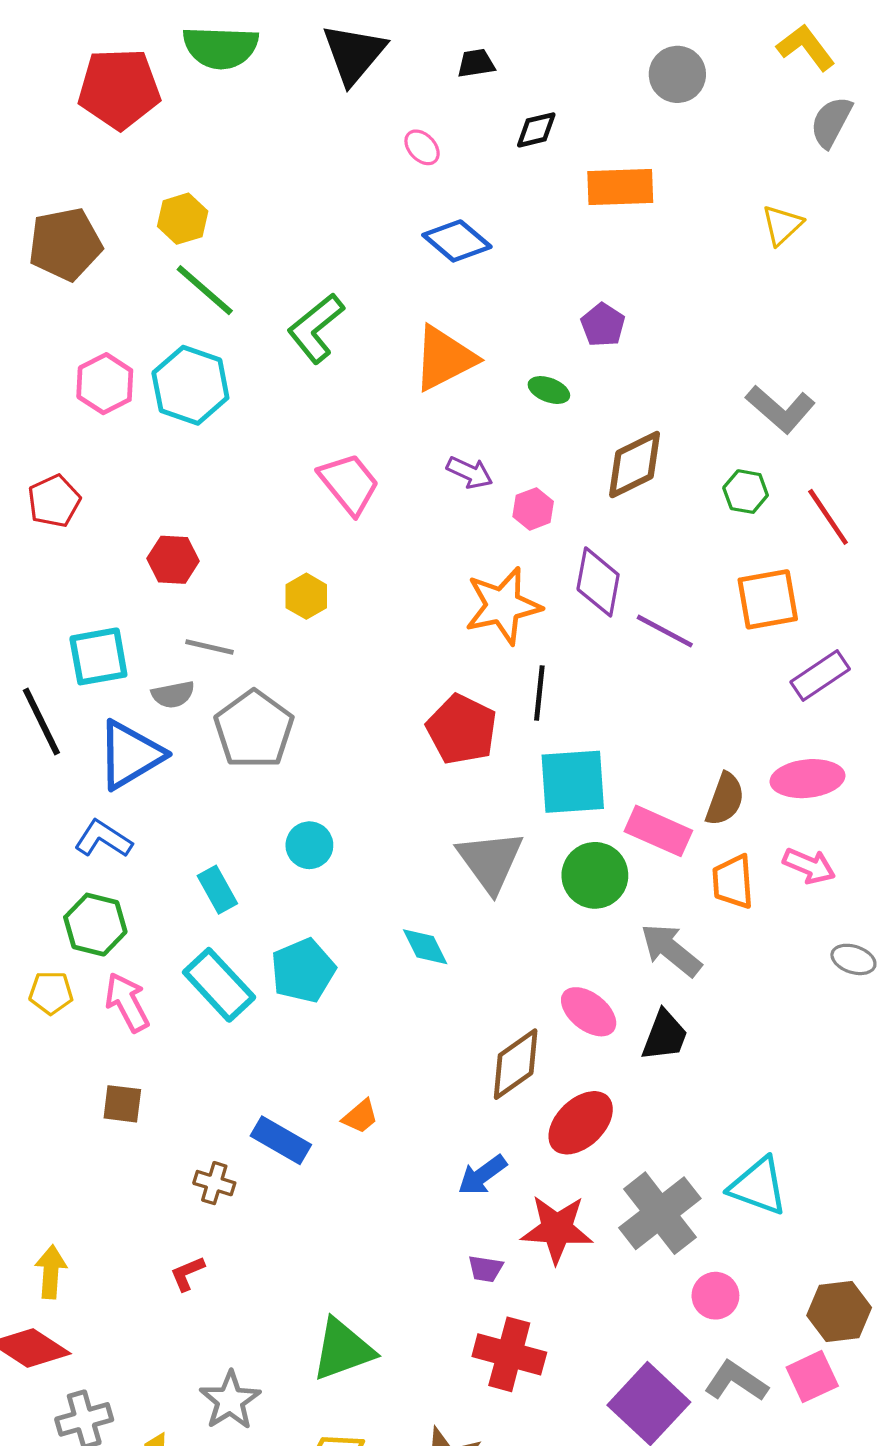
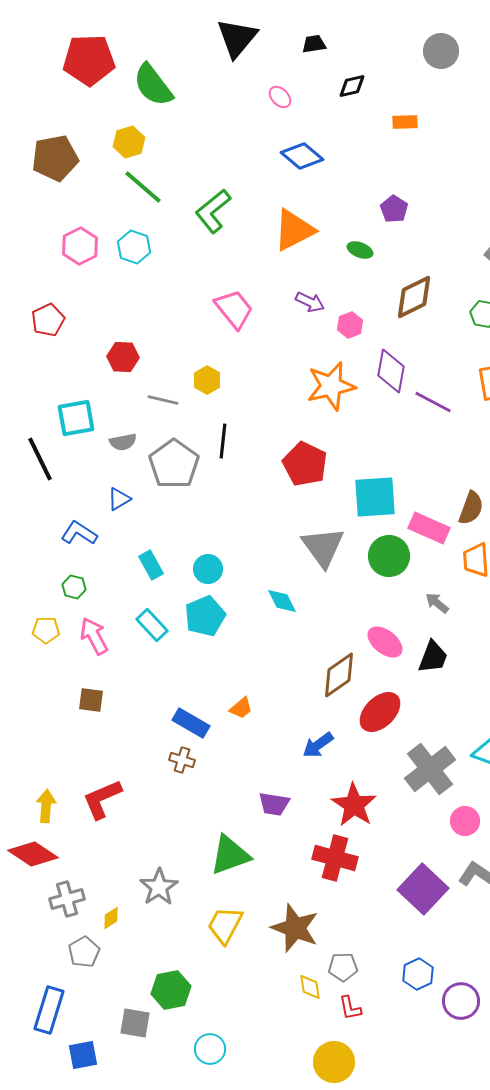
green semicircle: (221, 47) -> (153, 85), moved, turned 51
orange rectangle: (620, 187) -> (405, 122), size x0.6
cyan hexagon: (190, 385) -> (134, 247), size x0.7
gray line: (210, 647) -> (163, 400), moved
black line: (539, 693) -> (223, 441), moved
blue triangle: (130, 755) -> (119, 499), moved, size x0.5
cyan circle: (309, 845) -> (208, 569), moved
green hexagon: (95, 925) -> (74, 587), size x0.6
gray arrow: (671, 950) -> (437, 603), size x0.6
cyan rectangle: (219, 985) -> (152, 625), size x0.7
brown cross: (214, 1183) -> (182, 760), moved
red star: (557, 1229) -> (354, 805), moved, turned 30
purple trapezoid: (485, 1269) -> (274, 804), moved, size x1.4
red L-shape: (187, 1273) -> (102, 799), moved, size x1.8

